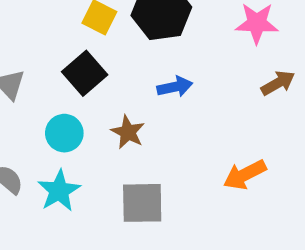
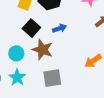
black square: (85, 73) -> (31, 28), moved
brown star: (128, 132) -> (42, 50), size x1.5

